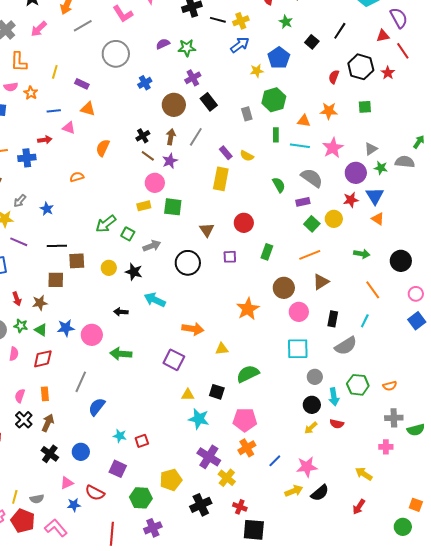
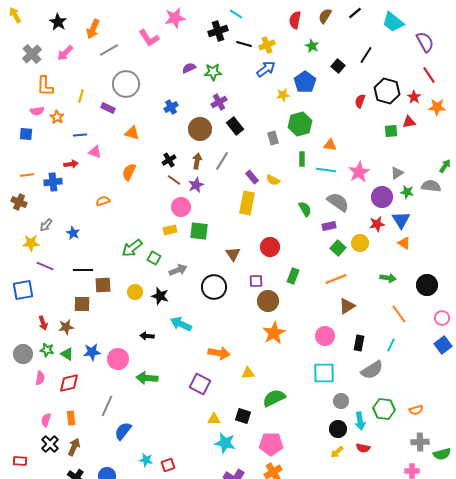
red triangle: (383, 36) -> (409, 122), moved
gray circle: (116, 54) -> (126, 84), moved
orange triangle: (88, 109) -> (132, 133), moved
orange star: (329, 111) -> (437, 107), moved
brown circle: (284, 288) -> (268, 301), moved

